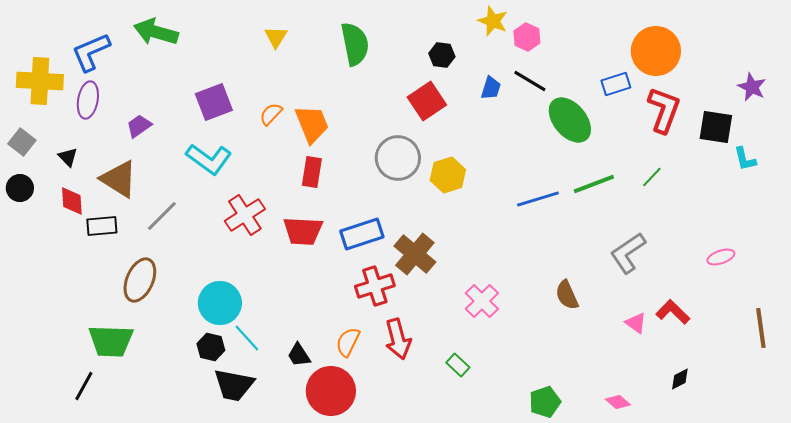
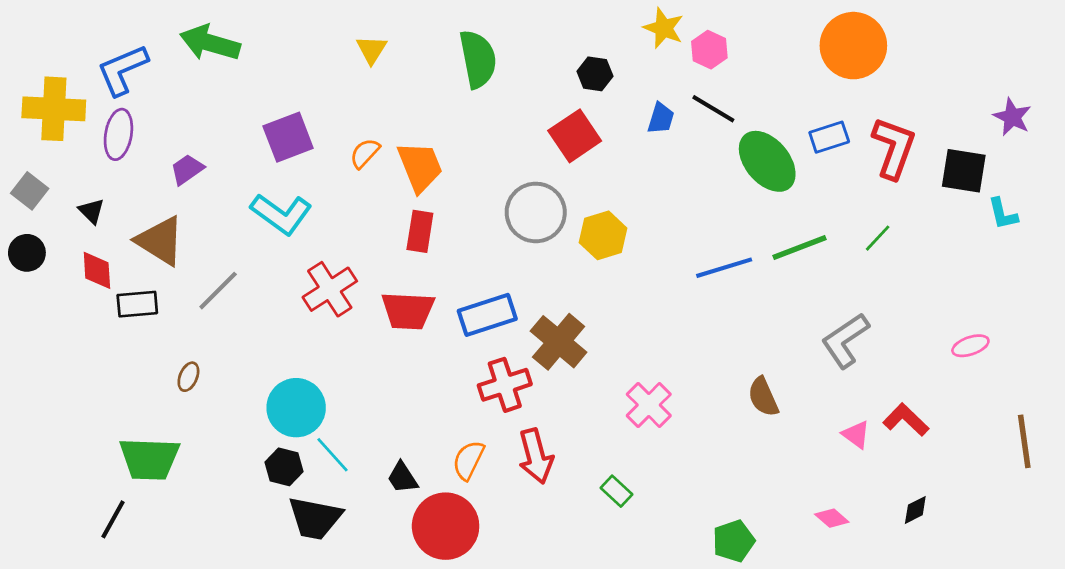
orange circle: (656, 51) -> (853, 46), moved
blue rectangle: (616, 84) -> (829, 137), moved
brown ellipse: (140, 280) -> (188, 377), size x0.5
pink diamond: (618, 402) -> (832, 518), moved

